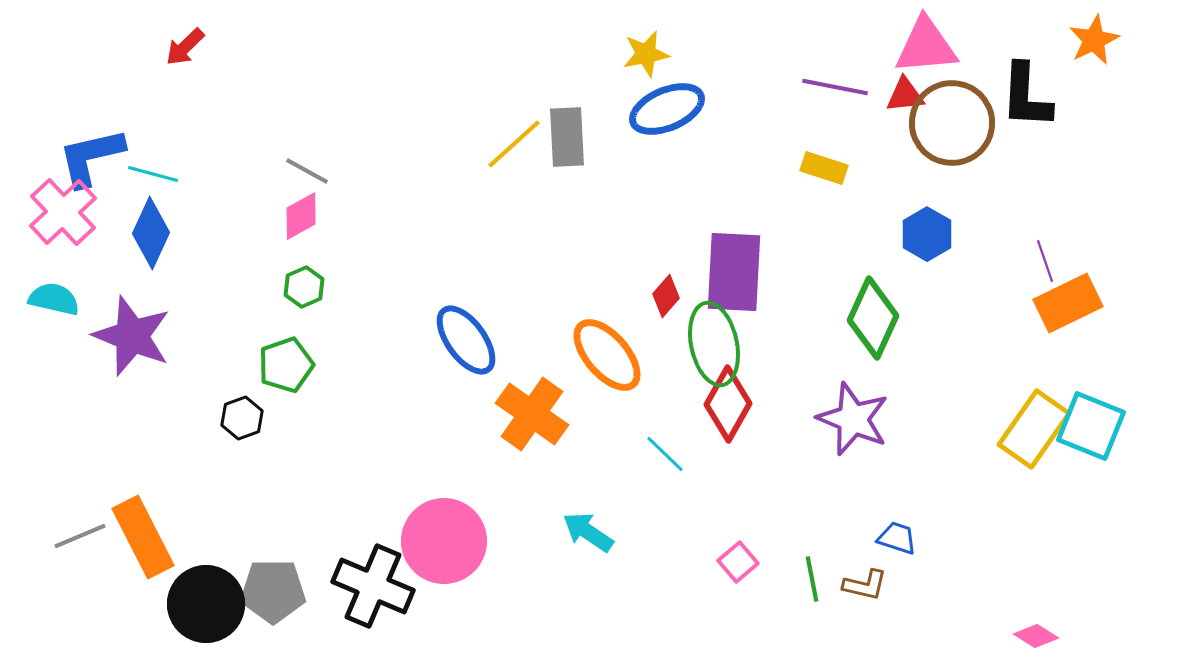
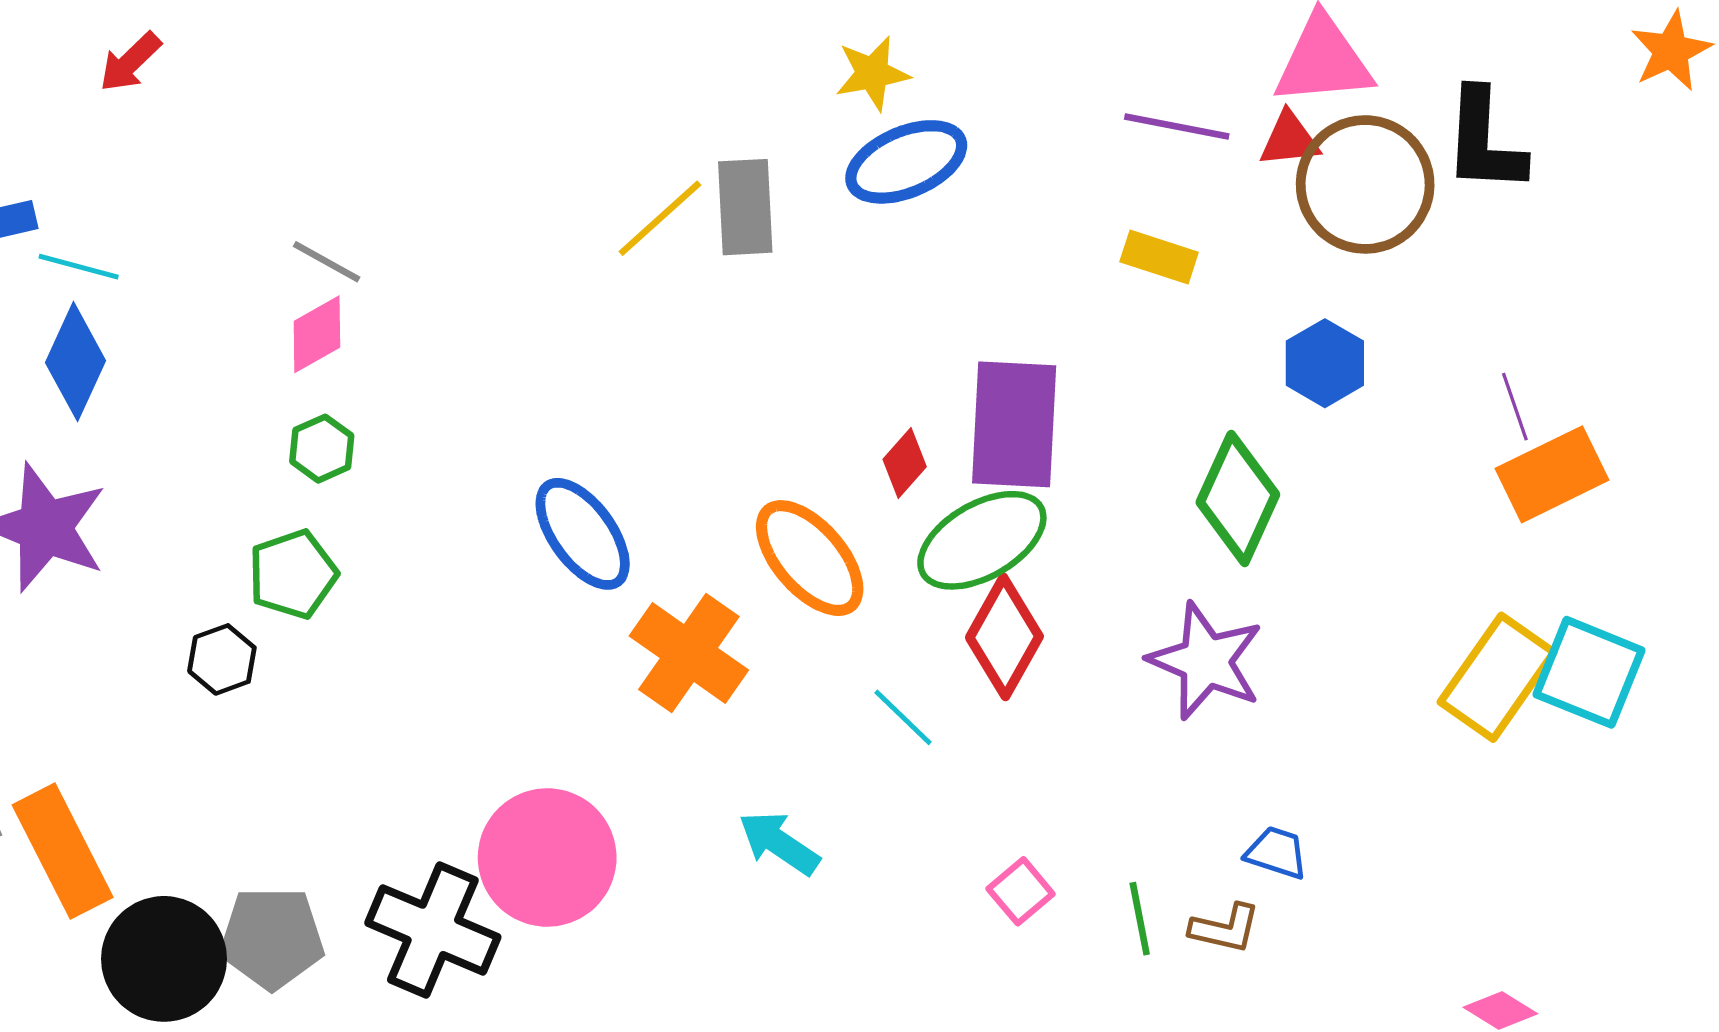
orange star: (1094, 40) -> (1671, 51), moved
green ellipse: (714, 344) -> (982, 540), turned 72

